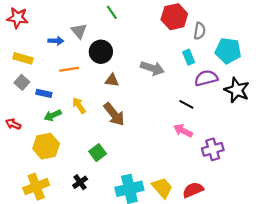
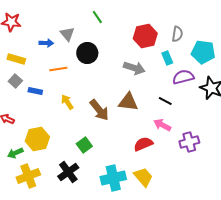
red hexagon: (174, 17) -> (145, 36), moved
brown triangle: (112, 80) -> (128, 102), moved, size x1.5
green arrow: (53, 115) -> (15, 153), moved
black cross: (80, 182) -> (68, 172), size x1.5
red semicircle: (193, 190) -> (143, 144), moved

